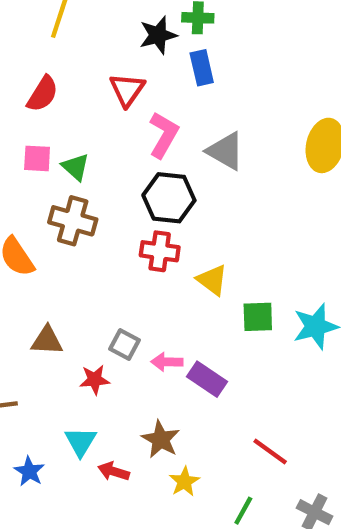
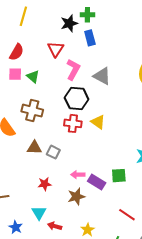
pink square: (37, 158) -> (15, 74), moved
green triangle: (76, 167) -> (33, 77), moved
yellow triangle: (212, 280) -> (98, 122), moved
green square: (258, 317) -> (119, 176), moved
brown triangle: (47, 340) -> (34, 148), moved
gray square: (125, 345) -> (53, 152), moved
brown star: (161, 439) -> (76, 197), moved, turned 30

